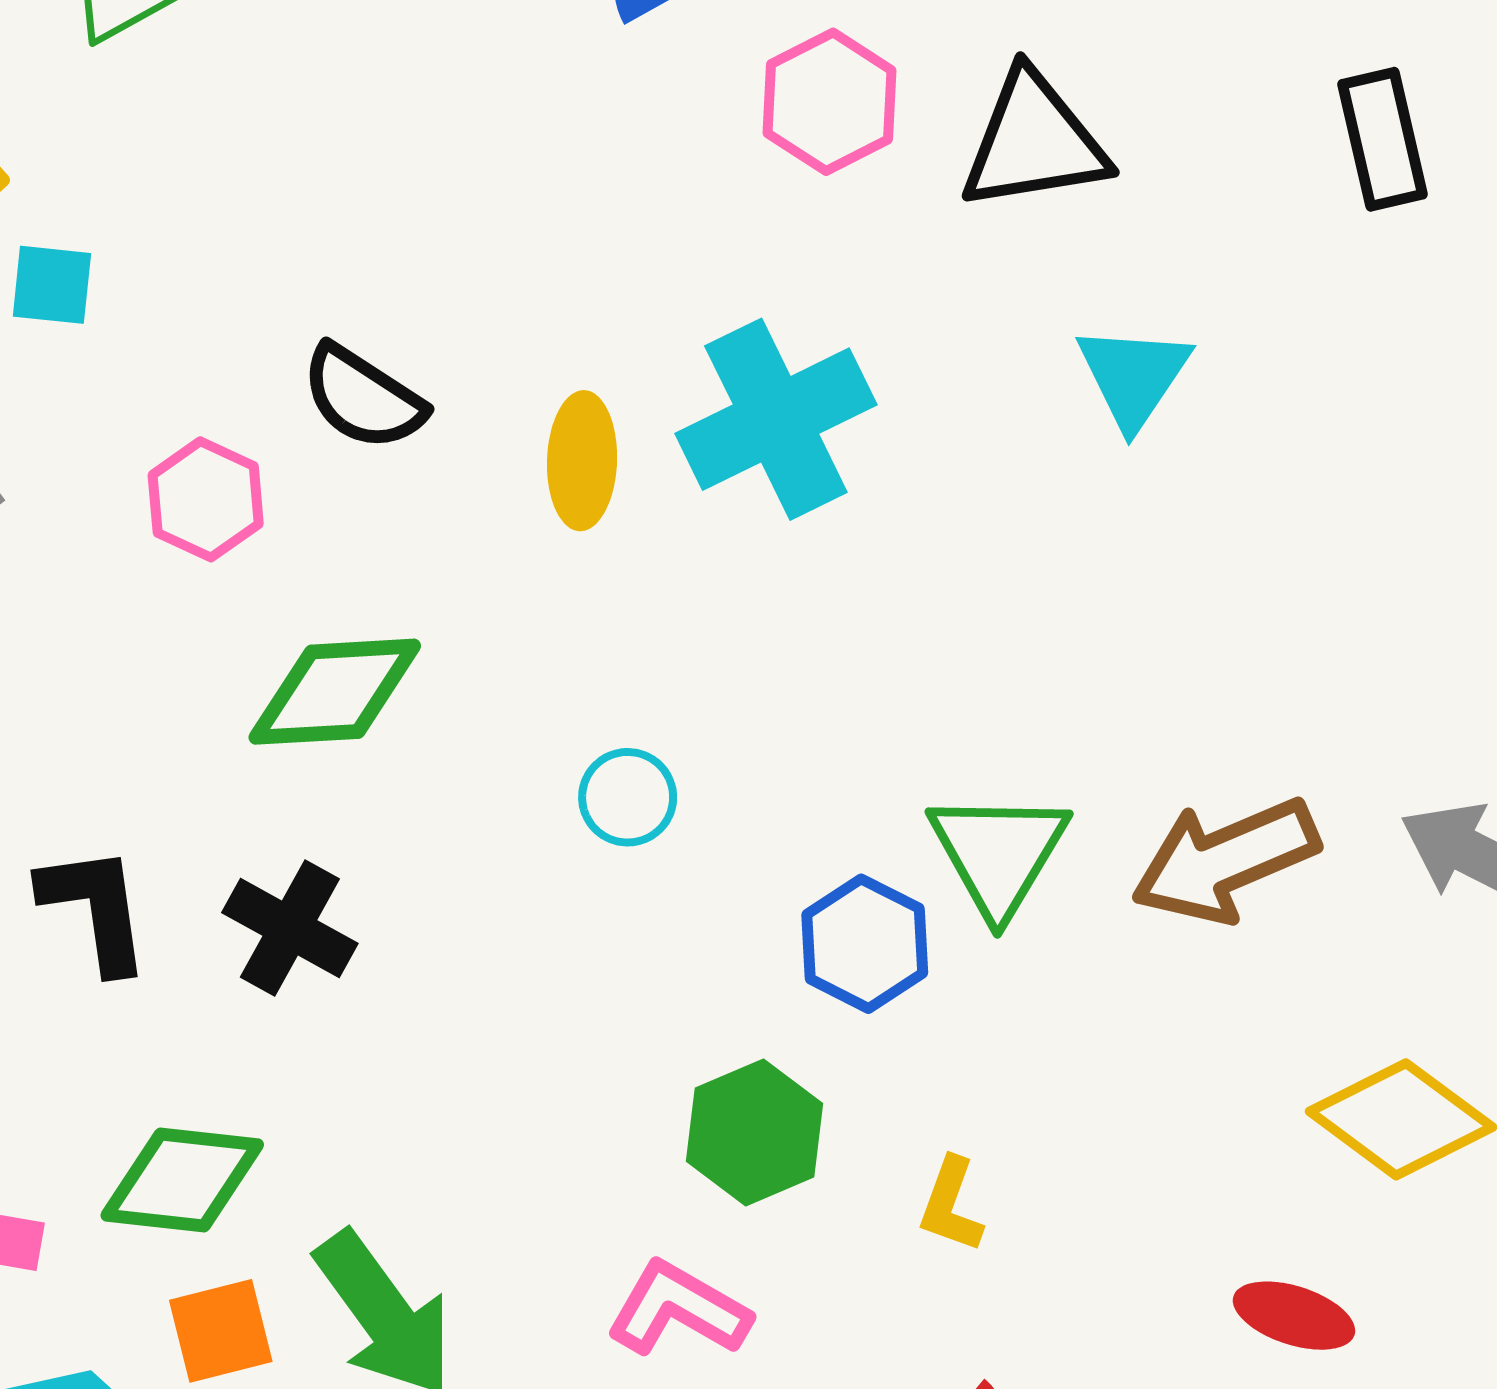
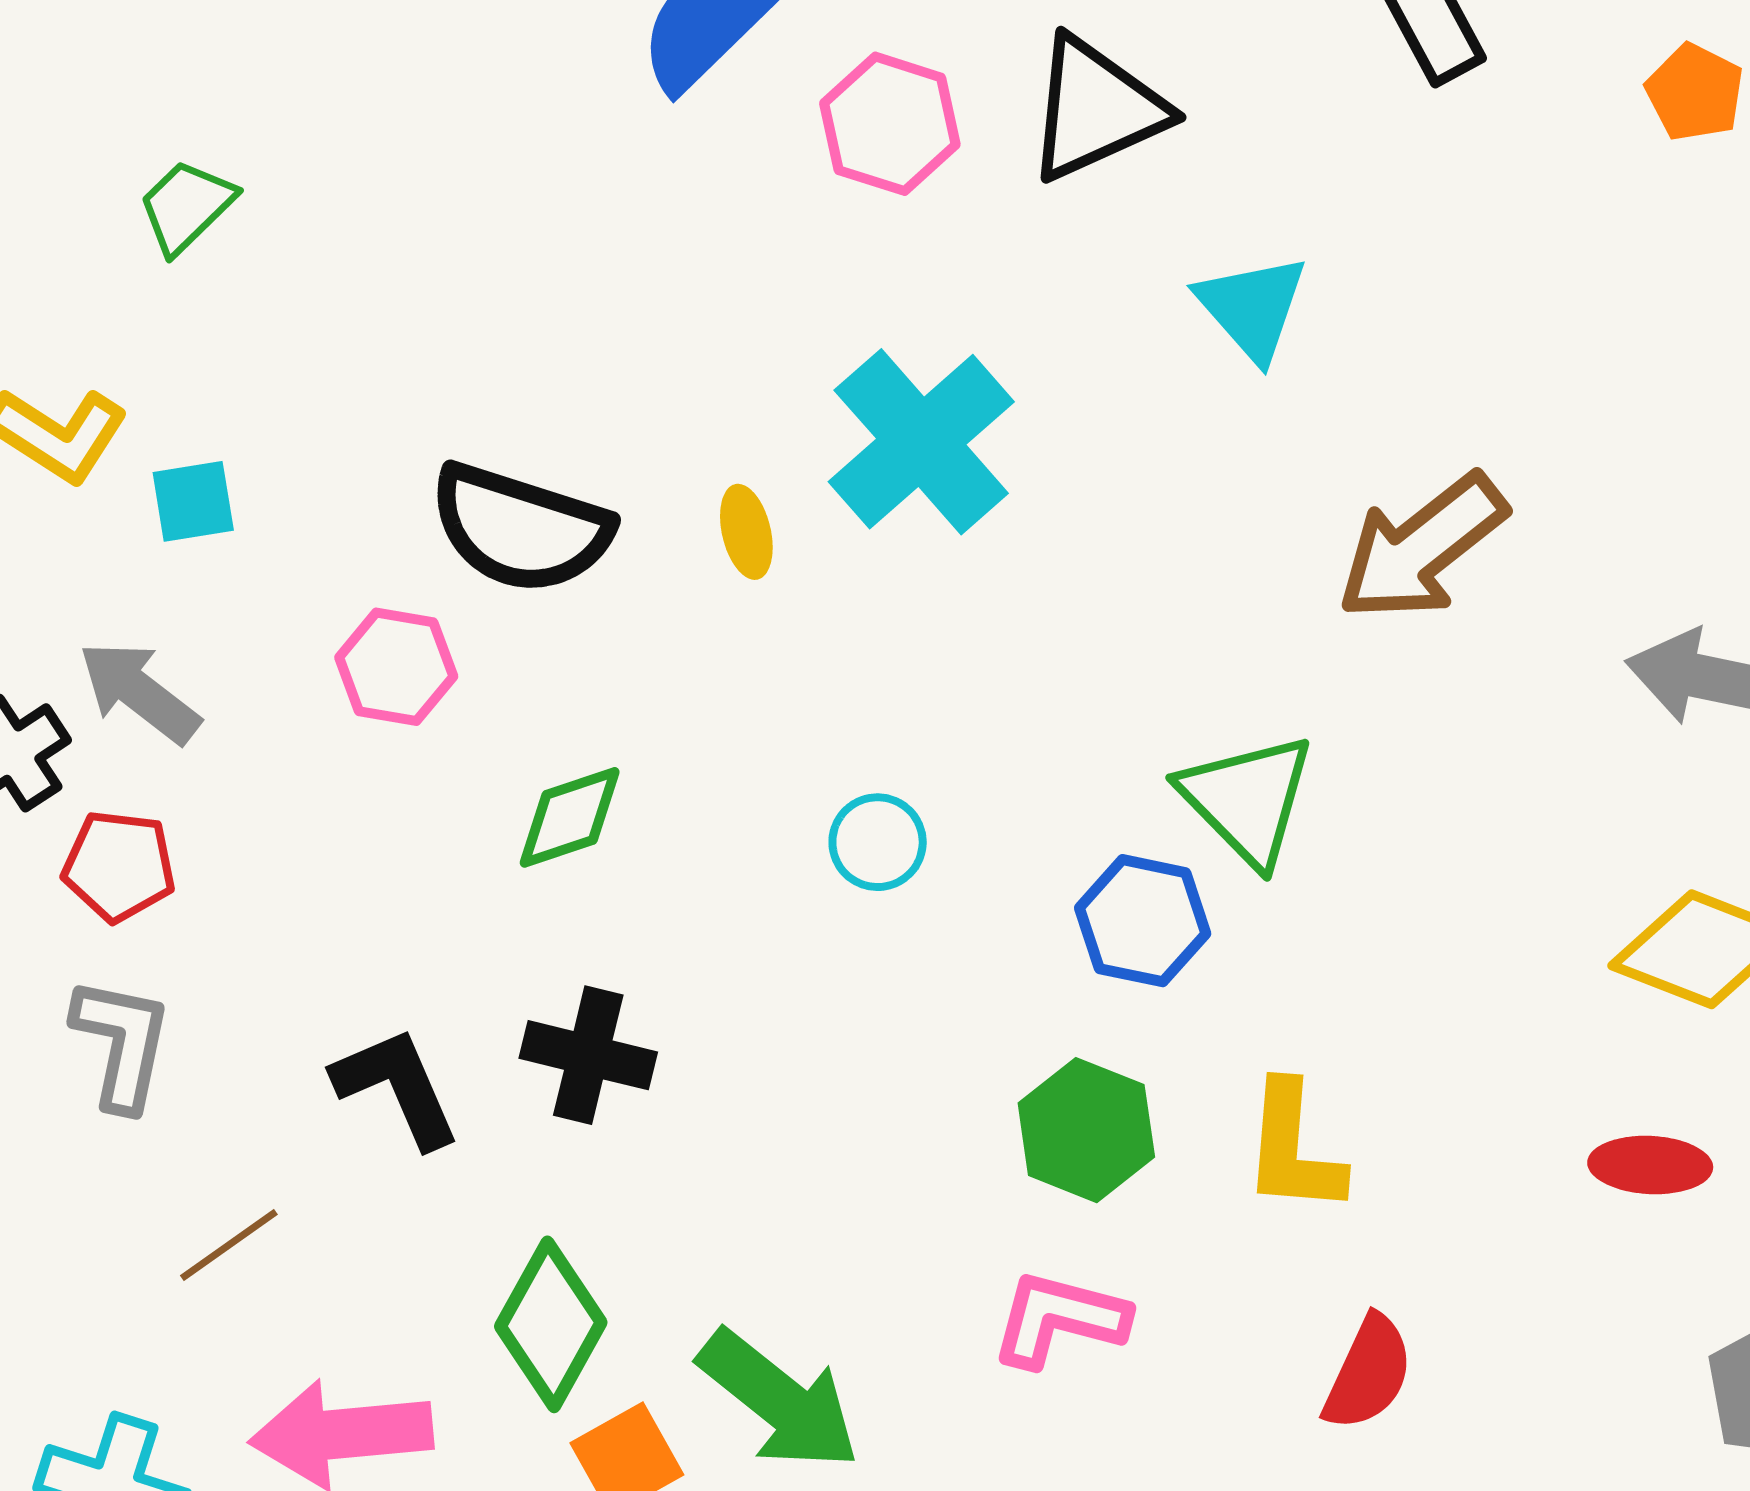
black semicircle: (363, 398) -> (520, 528), size x1.4
yellow ellipse: (582, 461) -> (746, 532), size x0.7
green diamond: (335, 692) -> (570, 817), size x0.7
brown arrow: (1225, 860) -> (1422, 548), moved
green diamond: (182, 1180) -> (551, 1324), turned -52
yellow L-shape: (951, 1205) -> (1293, 1148), size x1.5

